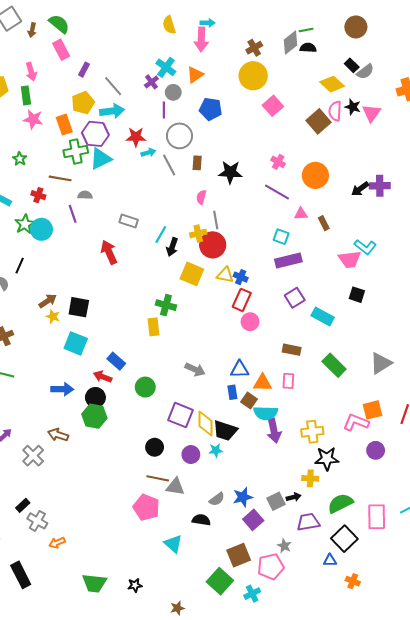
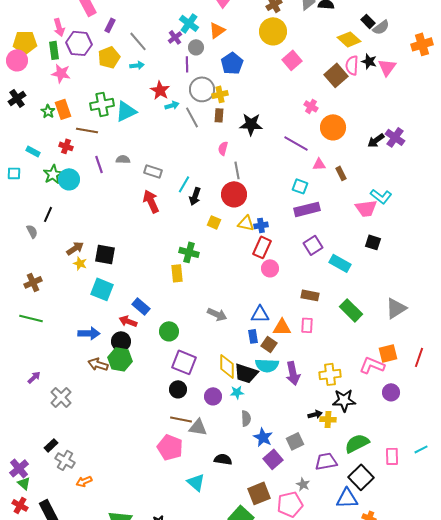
blue pentagon: (211, 109) -> (232, 63), turned 30
cyan arrow: (112, 111) -> (137, 65), size x0.6
orange rectangle: (64, 125) -> (63, 109), moved
purple hexagon: (95, 134) -> (79, 43), moved
red star: (136, 137) -> (160, 90), turned 30
pink cross: (278, 162) -> (311, 106), moved
purple cross: (380, 186) -> (395, 137), turned 36
gray semicircle: (85, 195) -> (123, 159), moved
yellow cross: (198, 233) -> (220, 94), moved
red arrow: (109, 252) -> (151, 201), moved
yellow square: (192, 274) -> (214, 222), size x0.6
blue cross: (241, 277) -> (261, 225), turned -32
cyan semicircle: (266, 413) -> (267, 365), moved
purple square: (181, 415) -> (184, 362), moved
brown arrow: (58, 435) -> (98, 364), moved
blue star: (243, 497) -> (263, 437), turned -30
black arrow: (294, 497) -> (315, 414), moved
gray semicircle: (217, 499) -> (246, 418), moved, turned -56
pink rectangle: (377, 517) -> (392, 456), size x0.7
blue triangle: (330, 560) -> (347, 498), size x1.6

